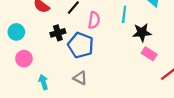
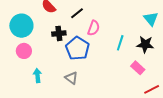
cyan line: (124, 14) -> (120, 43), moved
cyan circle: (16, 32) -> (21, 26), size x1.5
black star: (142, 33) -> (145, 44), moved

